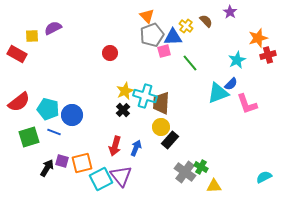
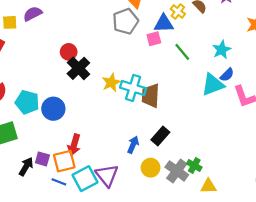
gray pentagon: (152, 35) -> (125, 21), moved
red circle: (110, 53) -> (69, 52), moved
cyan star: (237, 60) -> (222, 50), moved
black cross: (123, 110) -> (78, 68), moved, size x1.5
yellow circle: (161, 127) -> (151, 168), moved
blue line: (54, 132) -> (59, 182), moved
red arrow: (115, 146) -> (74, 145), moved
blue arrow: (136, 148) -> (133, 145), moved

